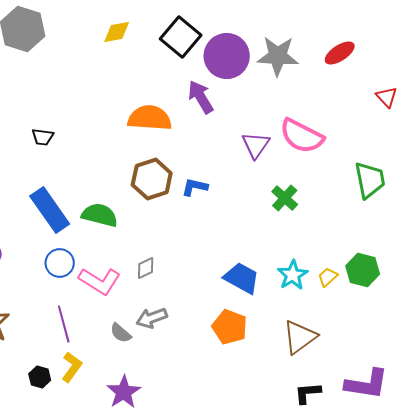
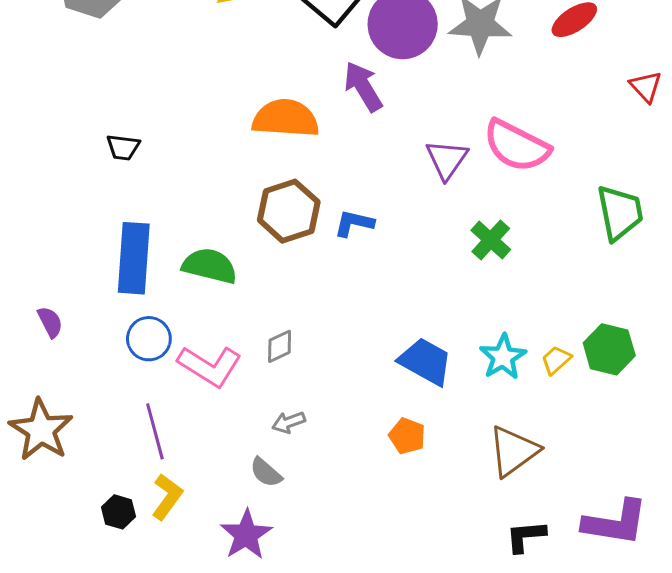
blue rectangle: (50, 210) -> (134, 258), turned 39
gray arrow: (152, 318) -> (289, 422), size x0.7
orange pentagon: (230, 327) -> (407, 436), size x0.7
gray semicircle: (121, 333) -> (266, 472), moved

